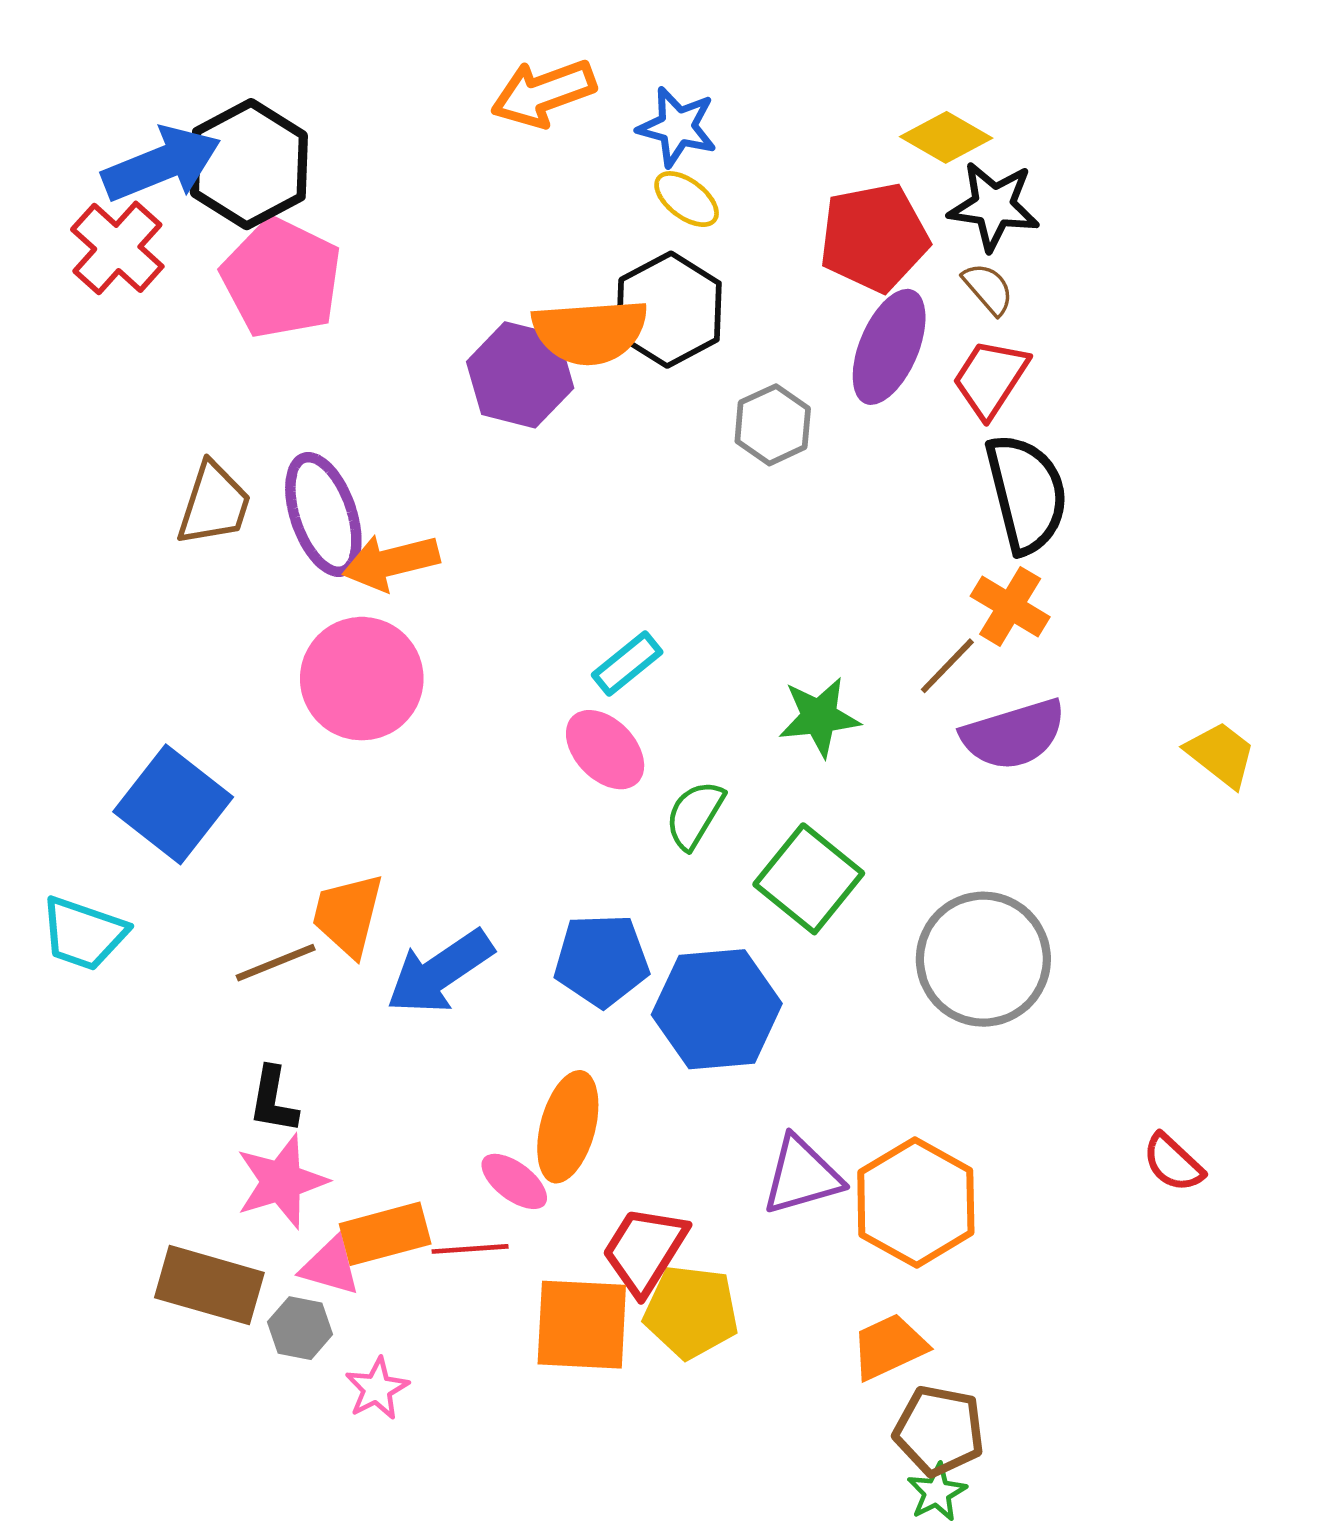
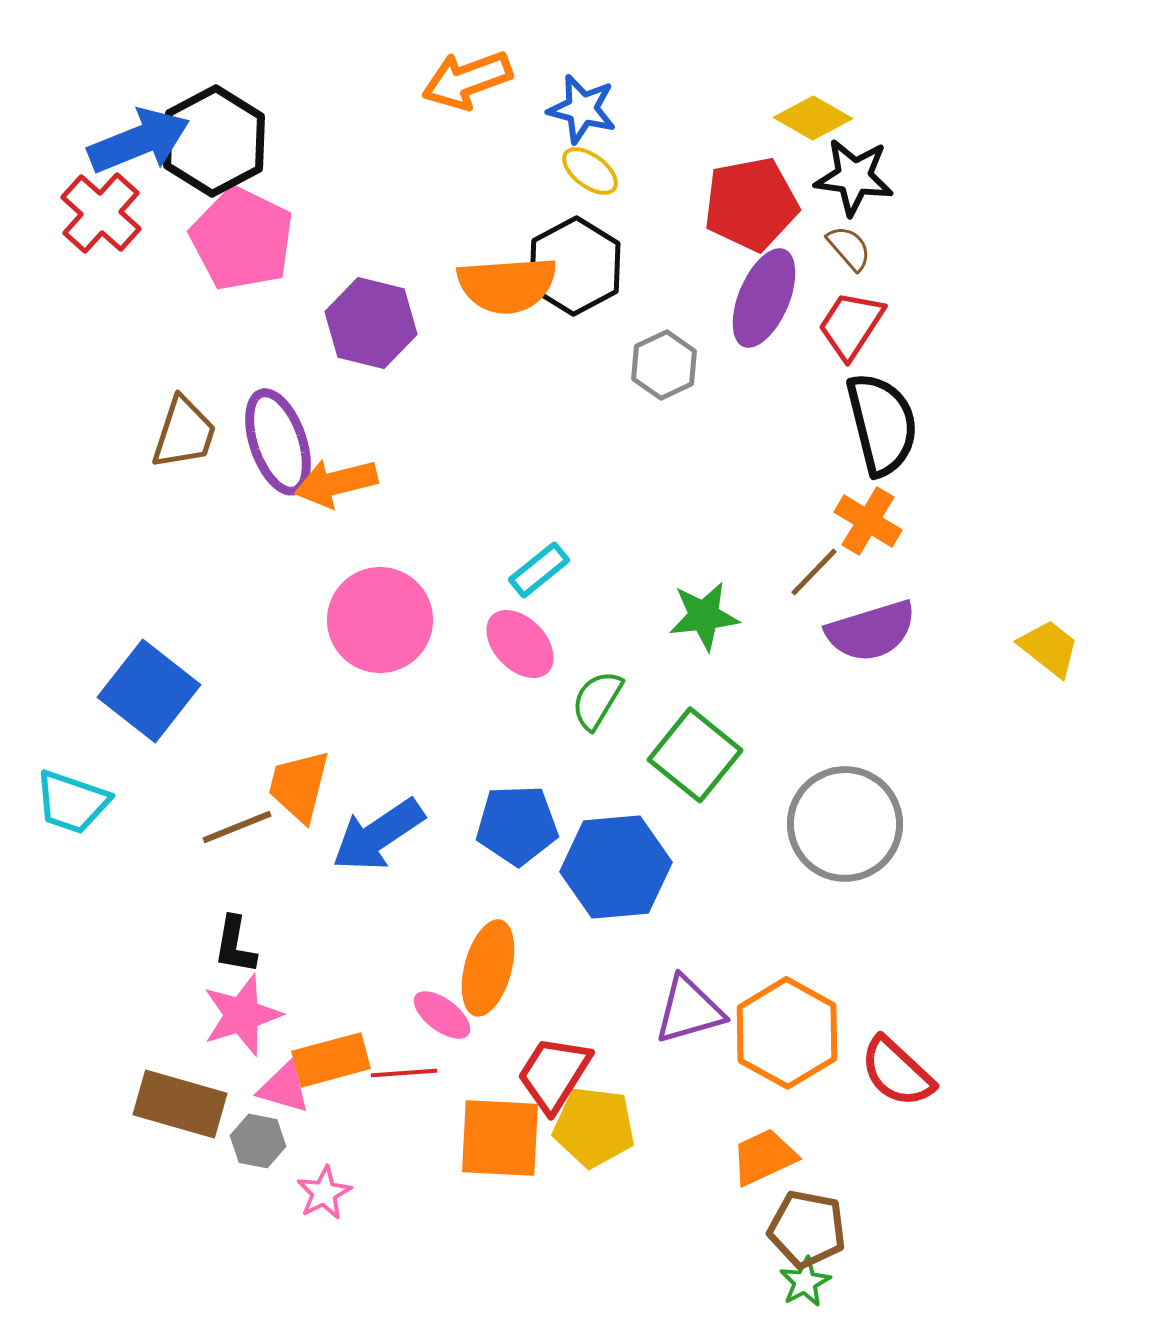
purple hexagon: (520, 375) -> (371, 323), moved
pink circle: (362, 679) -> (380, 620), moved
red semicircle: (1173, 1163) -> (897, 1072), moved, size x1.4

